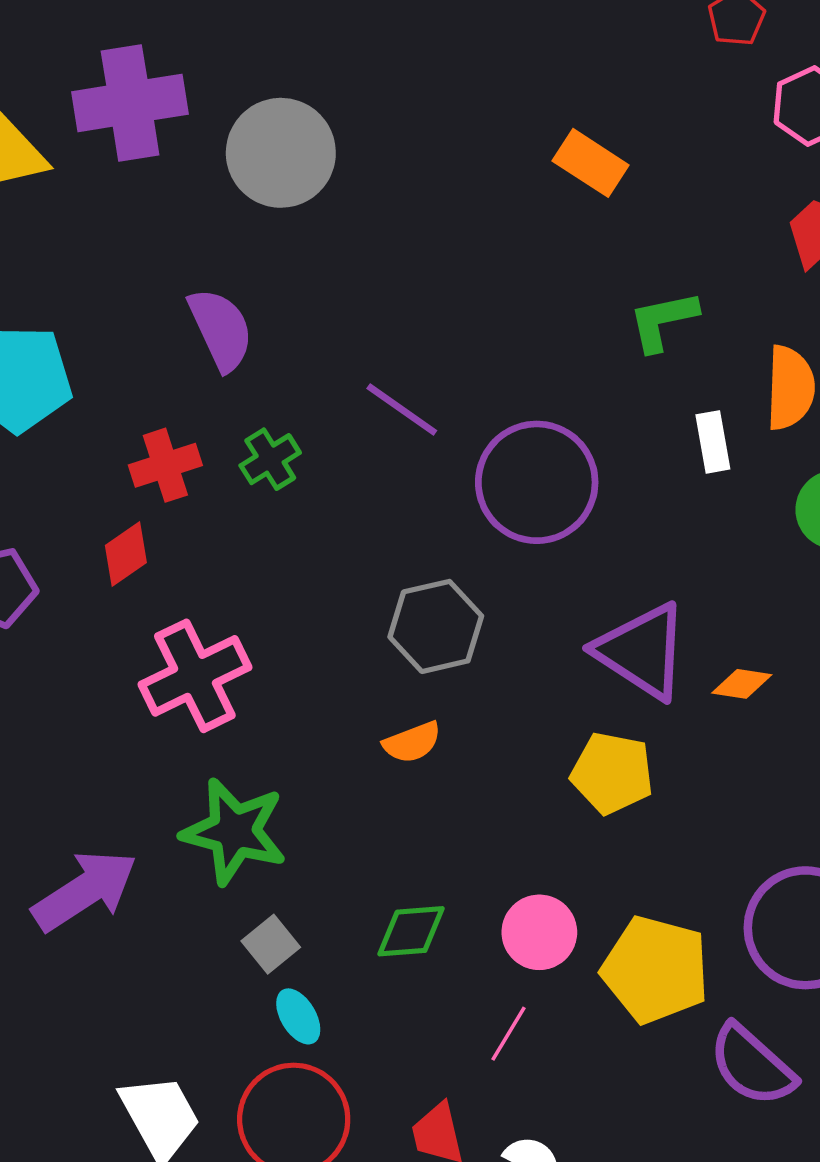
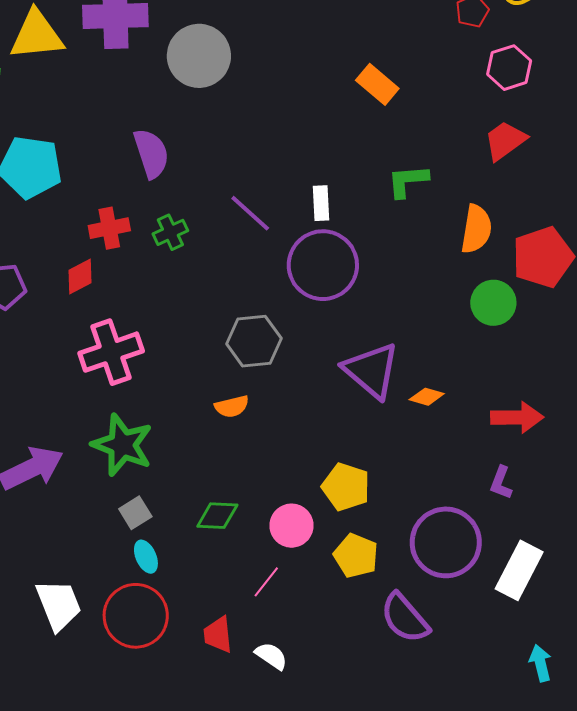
white rectangle: (713, 442) -> (321, 203), moved
yellow pentagon: (612, 773) -> (346, 487), moved
yellow pentagon: (655, 970) -> (356, 556), size x0.7

